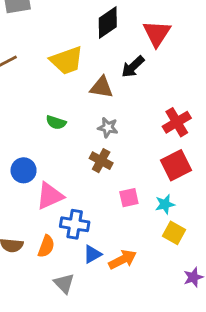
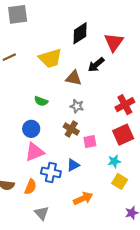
blue circle: (24, 170) -> (31, 129), moved
pink square: (129, 198) -> (90, 142), moved
blue triangle: (92, 254) -> (73, 165), moved

